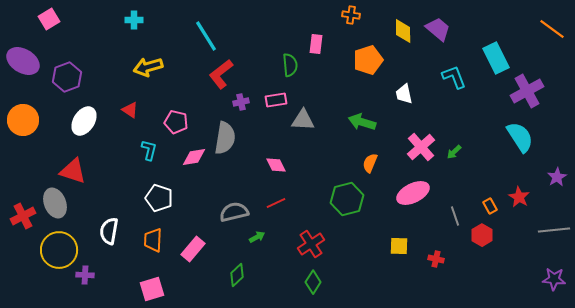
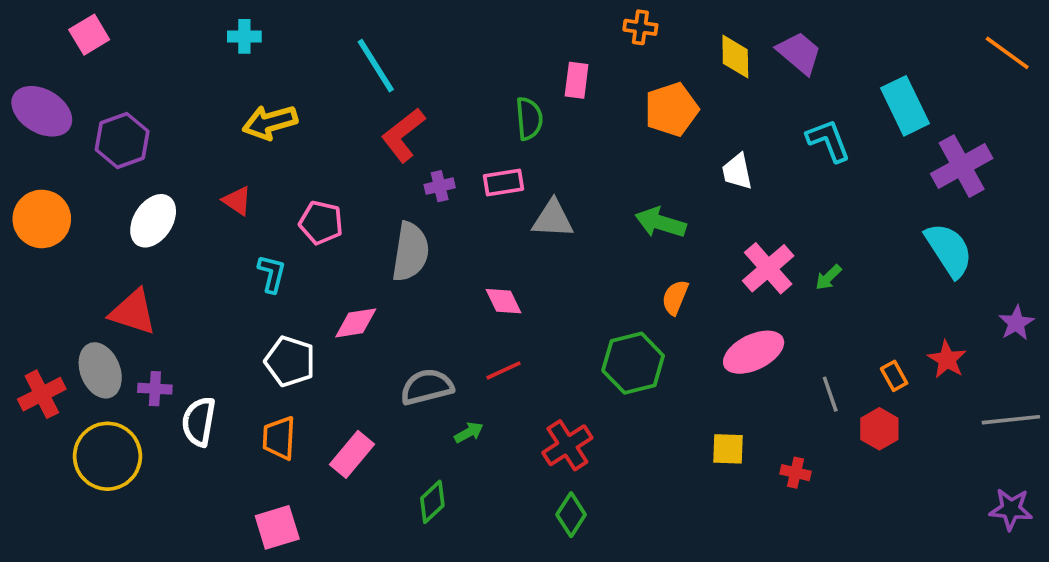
pink diamond: (194, 157) -> (356, 323), moved
purple cross: (85, 275) -> (155, 389), moved

